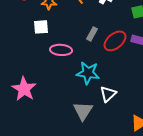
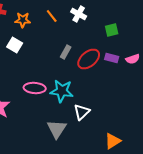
white square: (41, 27) -> (15, 45), turned 35
pink ellipse: (61, 50) -> (35, 88), moved

